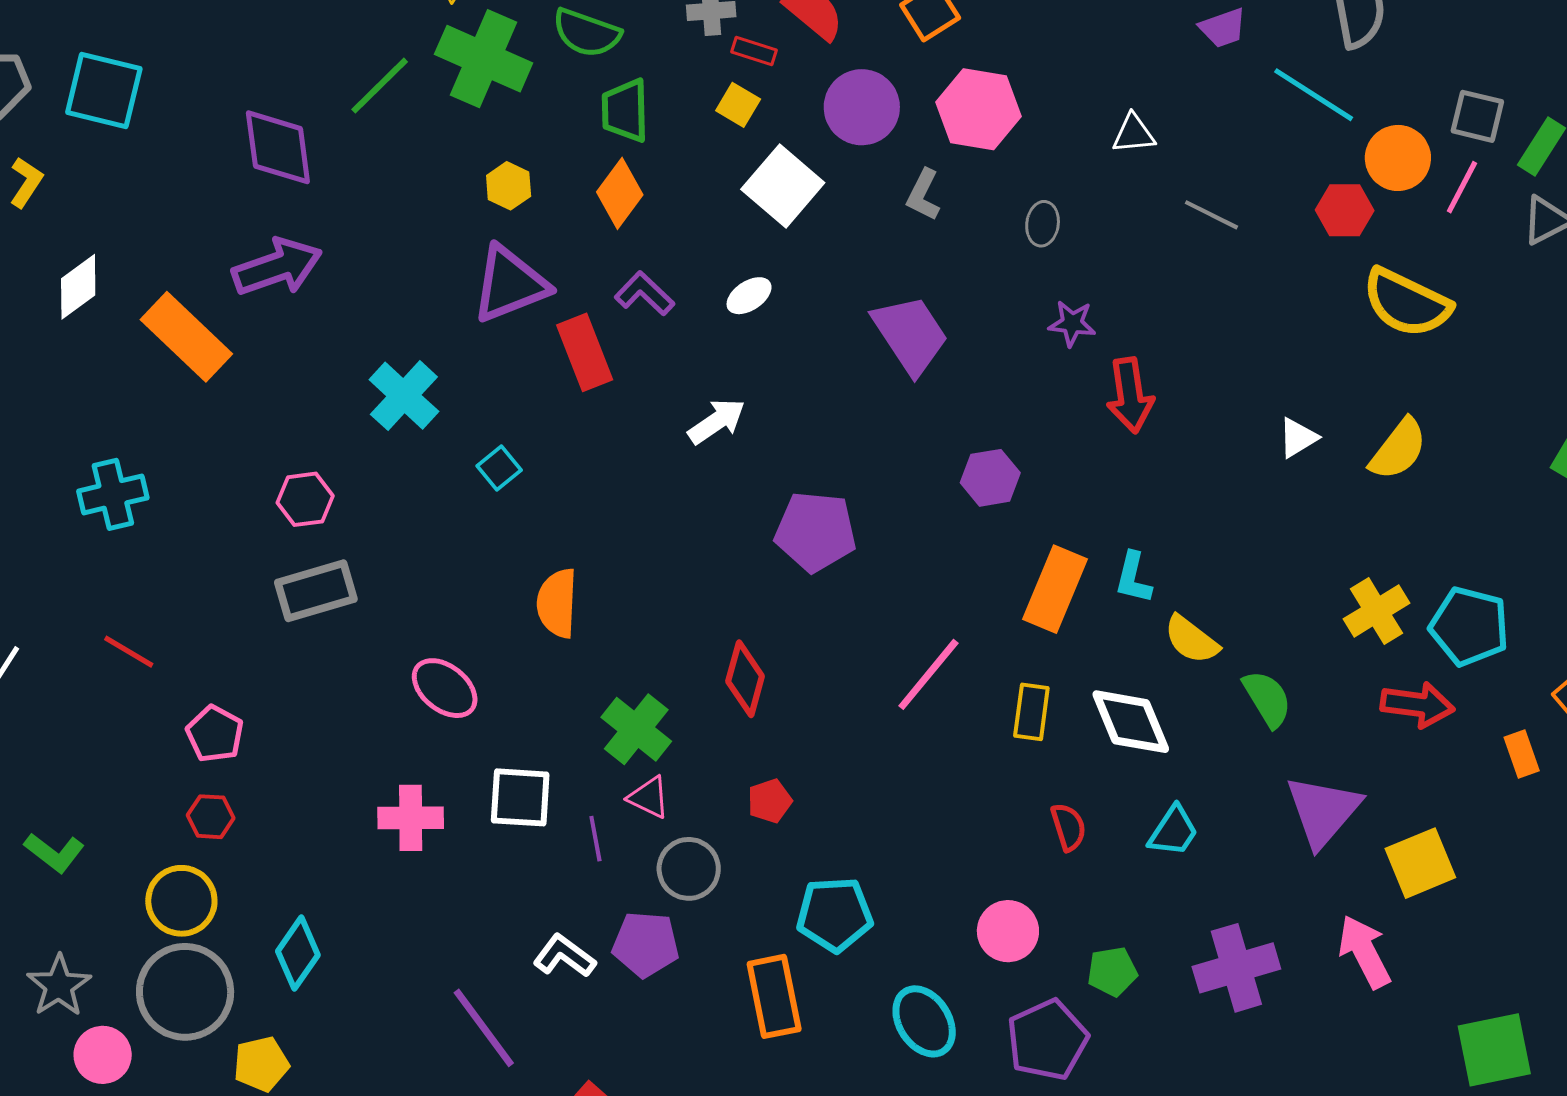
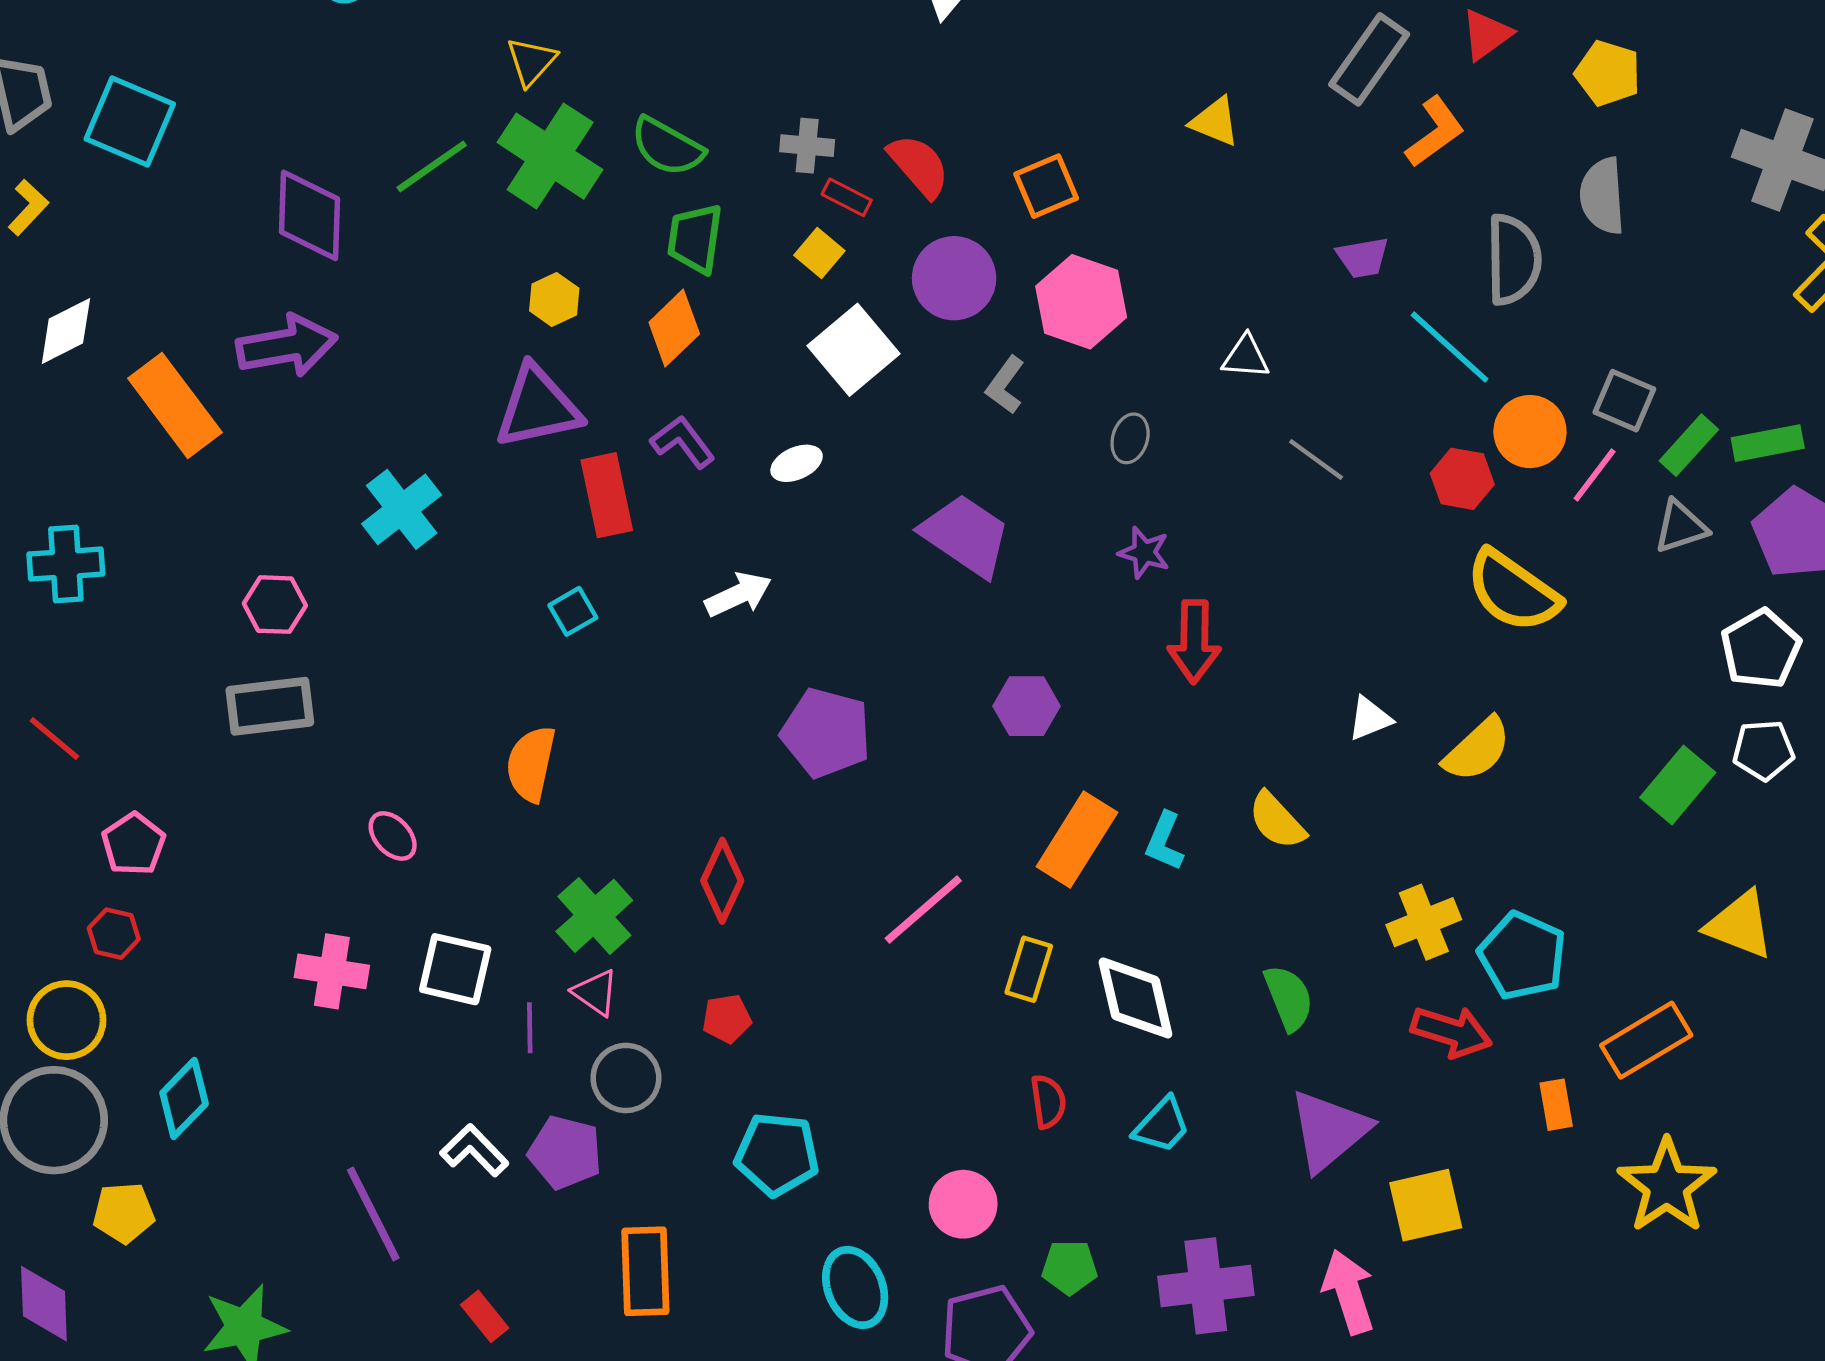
purple trapezoid: (910, 335) -> (966, 535), turned -32
cyan square: (499, 468) -> (573, 611), moved
yellow semicircle: (1191, 640) -> (1277, 821), moved
pink ellipse: (445, 688) -> (393, 836), size x0.7
orange rectangle: (774, 996) -> (645, 1271), moved

